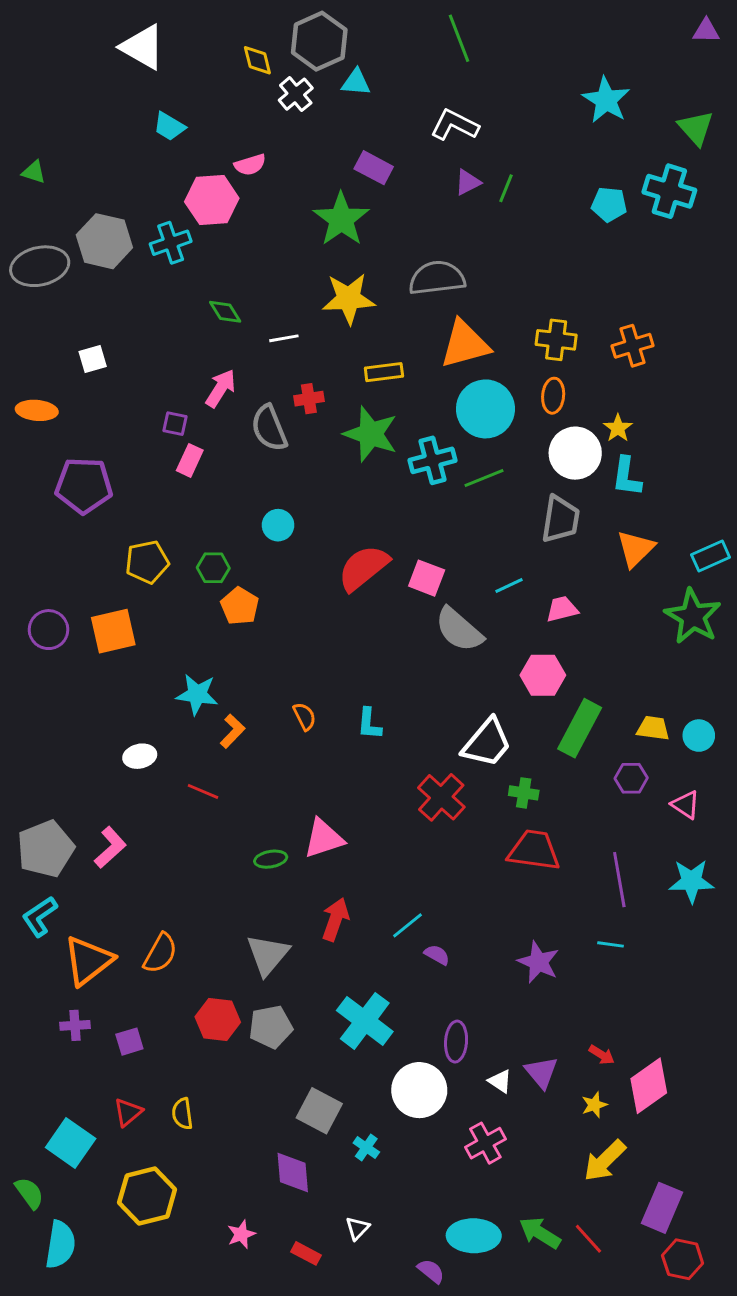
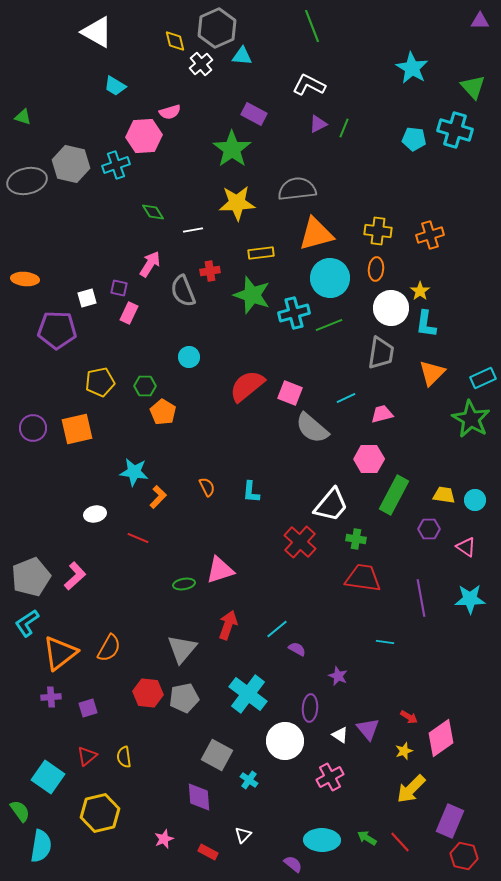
white square: (93, 359) -> (87, 298), moved
cyan line: (611, 944) -> (385, 642), moved
purple star: (538, 962) -> (338, 676), moved, size x0.7
green arrow: (540, 1233) -> (367, 838), size x0.7

